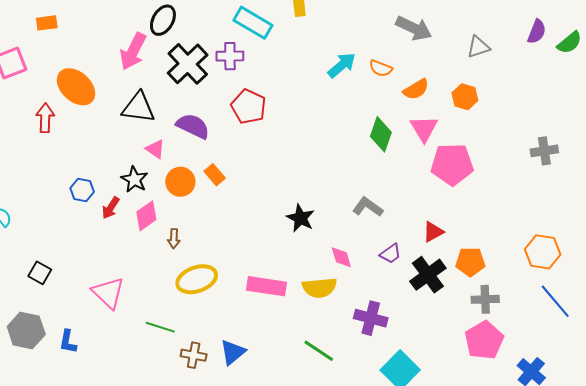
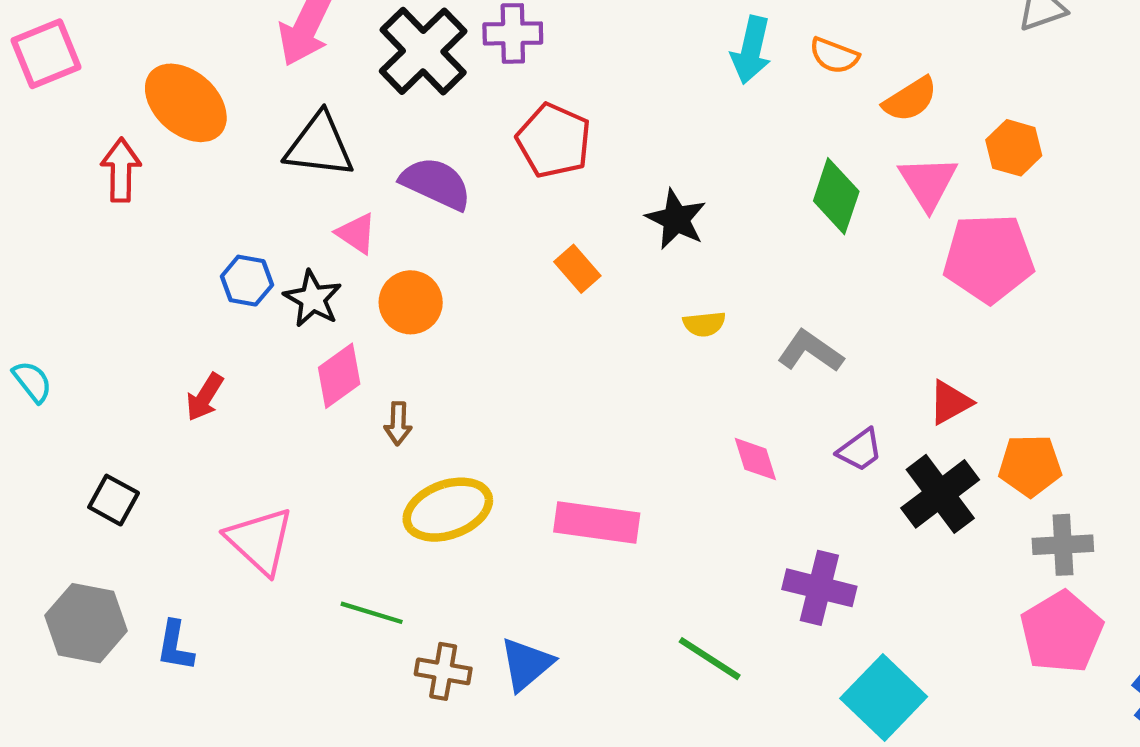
cyan arrow: (342, 65) -> (751, 50), turned 144
orange hexagon: (465, 97) -> (1014, 148), moved
orange rectangle: (215, 175) -> (577, 269), moved
blue hexagon: (82, 190) -> (247, 281), moved
red arrow: (111, 208) -> (205, 397), moved
black star: (300, 218) -> (676, 219), moved
yellow semicircle: (319, 288) -> (704, 324), moved, size x0.6

